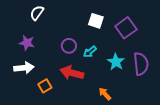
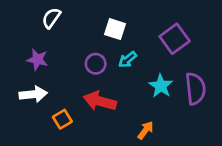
white square: (96, 21) -> (115, 29), moved
cyan arrow: (90, 52) -> (127, 60), moved
orange arrow: (105, 94) -> (146, 130), turned 80

